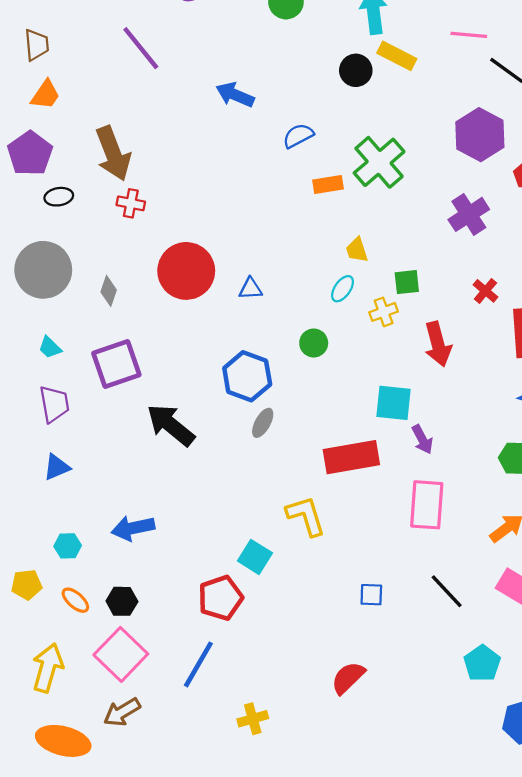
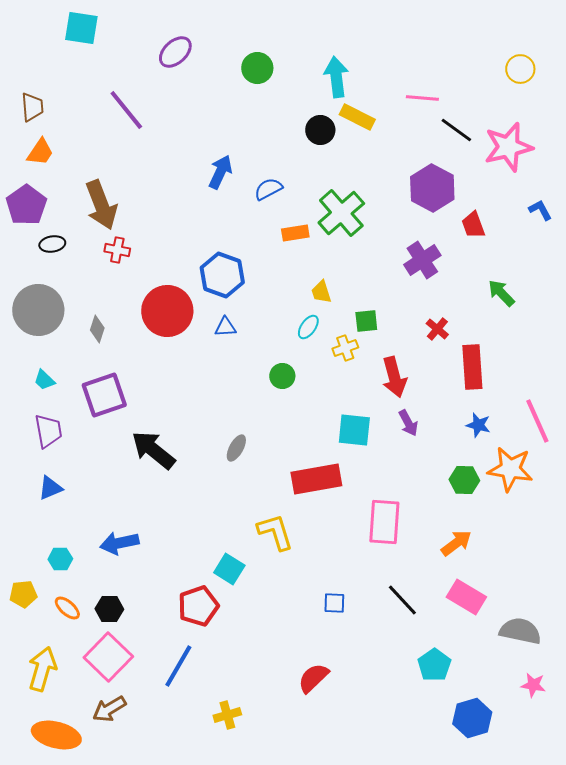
blue arrow: (235, 95) -> (220, 172), moved, turned 92
blue hexagon: (247, 376) -> (222, 275), moved
purple arrow: (422, 439) -> (408, 423), moved

